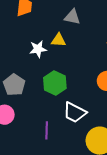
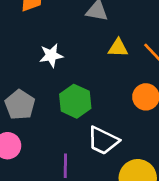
yellow triangle: (59, 40) -> (118, 48), moved

